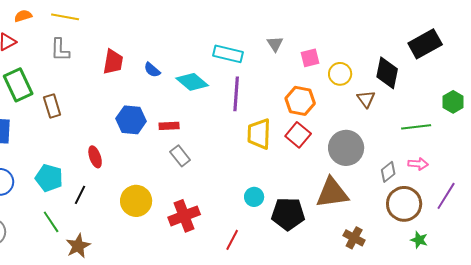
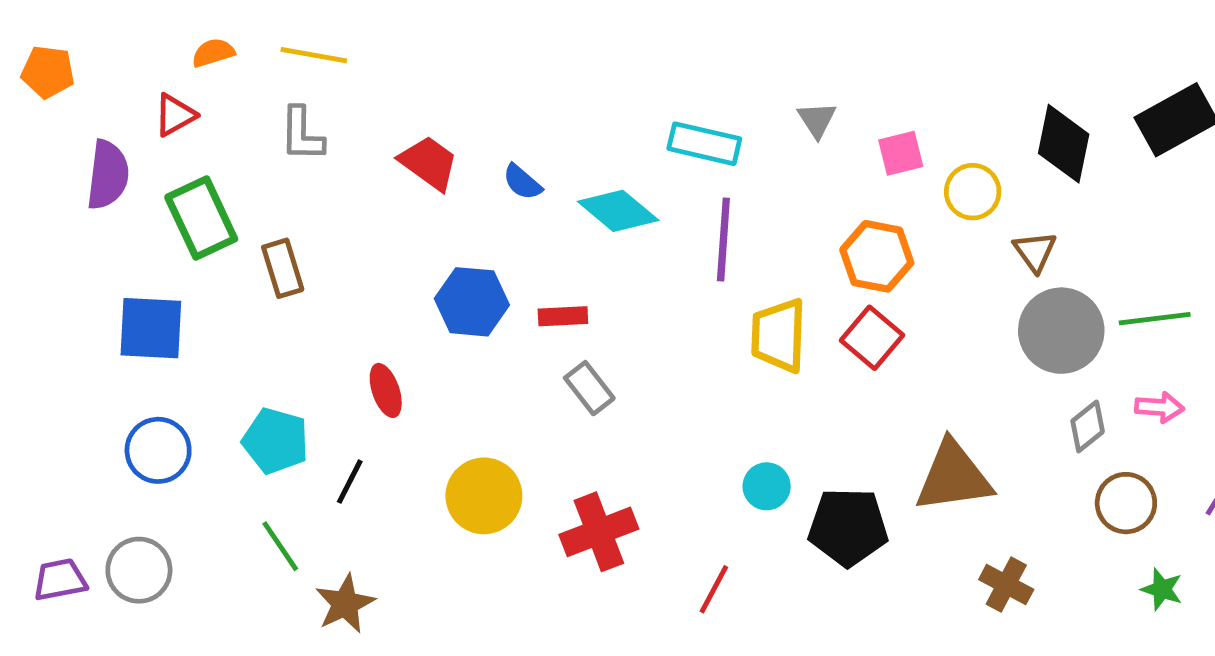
red trapezoid: (113, 62) -> (429, 163), turned -64
black diamond: (387, 73) -> (1064, 144), moved
gray circle: (346, 148) -> (1061, 331), moved
brown circle: (404, 204) -> (1126, 503), size x0.7

